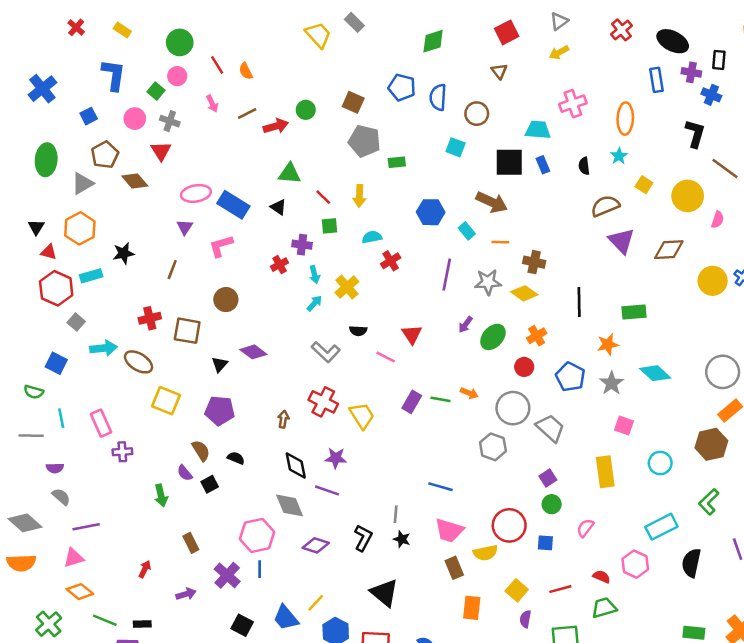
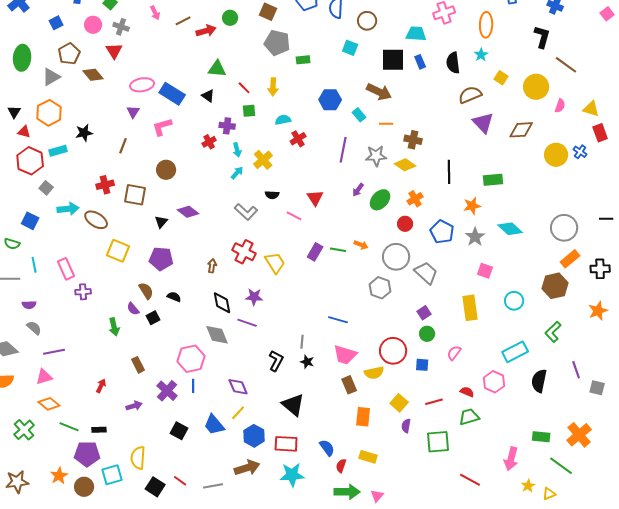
black semicircle: (584, 166) -> (453, 63), size x1.5
purple diamond: (316, 545) -> (238, 387), moved, turned 50

